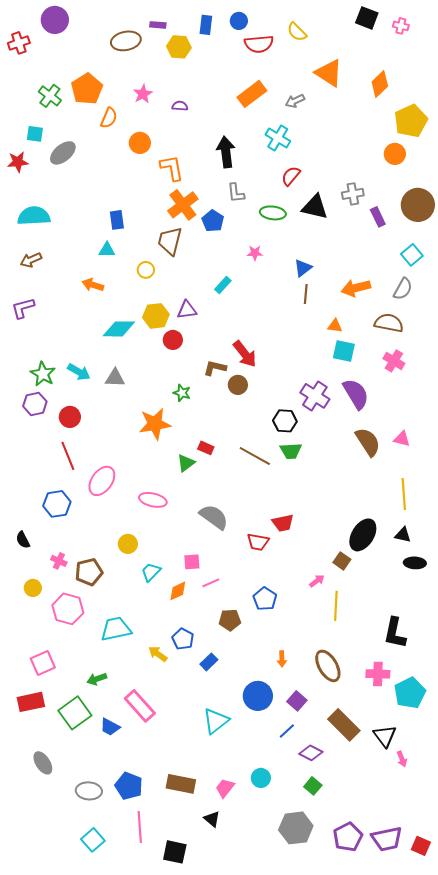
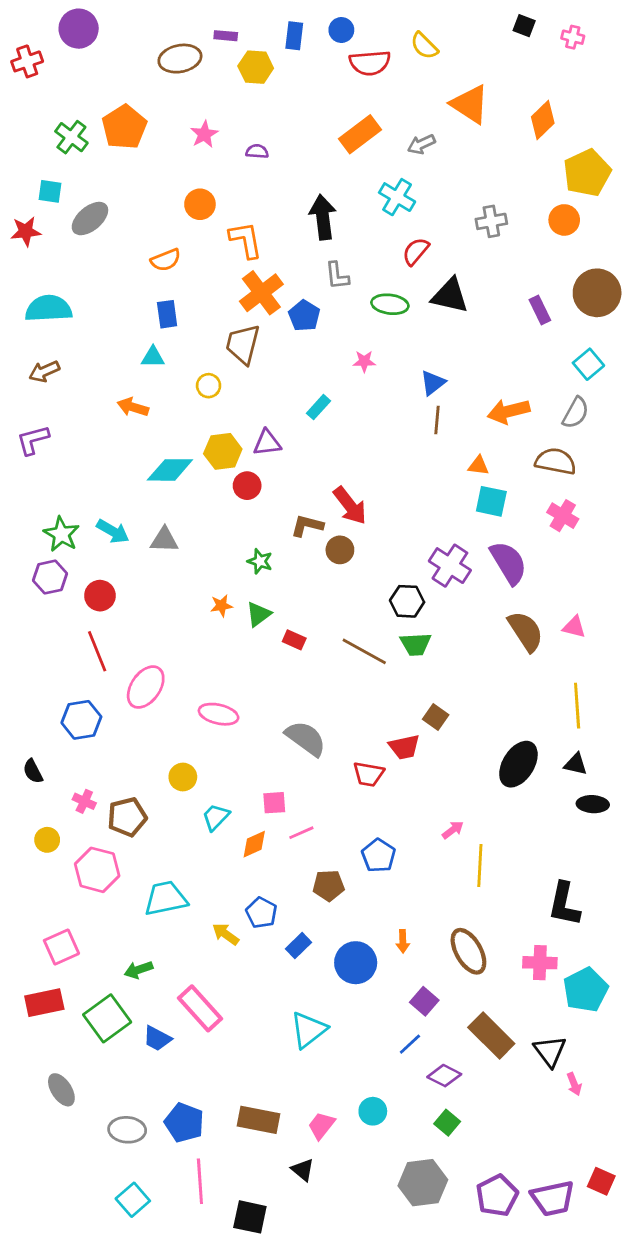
black square: (367, 18) -> (524, 26), size x0.7
orange semicircle: (109, 118) -> (166, 260), moved, turned 45
gray cross: (353, 194) -> (491, 221), moved
orange star: (155, 424) -> (221, 606), size x0.5
green triangle: (186, 463) -> (259, 614), moved
brown square: (342, 561) -> (436, 717), moved
blue circle: (258, 696) -> (356, 963), moved
red square: (421, 846) -> (601, 1181), moved

